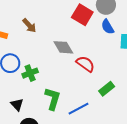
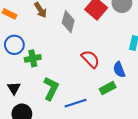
blue semicircle: (108, 27) -> (119, 70), moved
gray diamond: (63, 47) -> (68, 22), moved, turned 35

